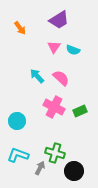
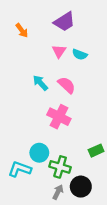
green rectangle: (80, 111) -> (96, 151), moved
cyan circle: (17, 121) -> (39, 153), moved
gray arrow: (40, 168) -> (58, 192), moved

